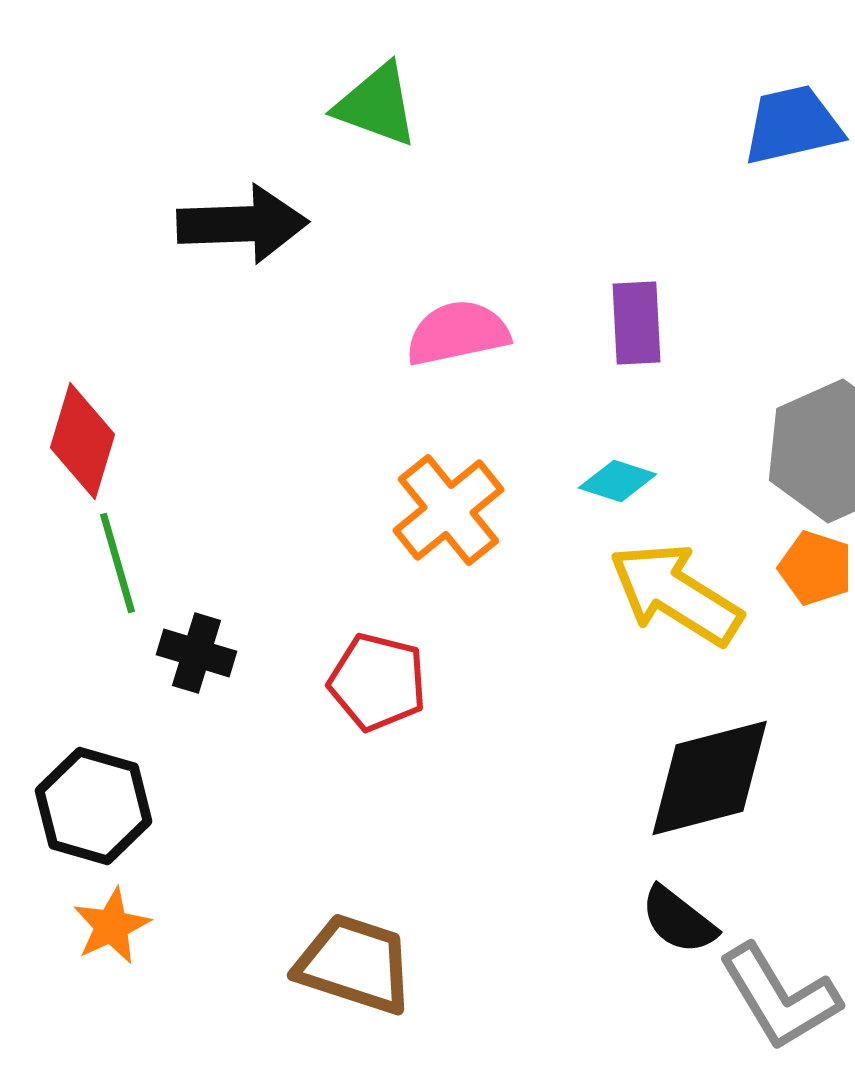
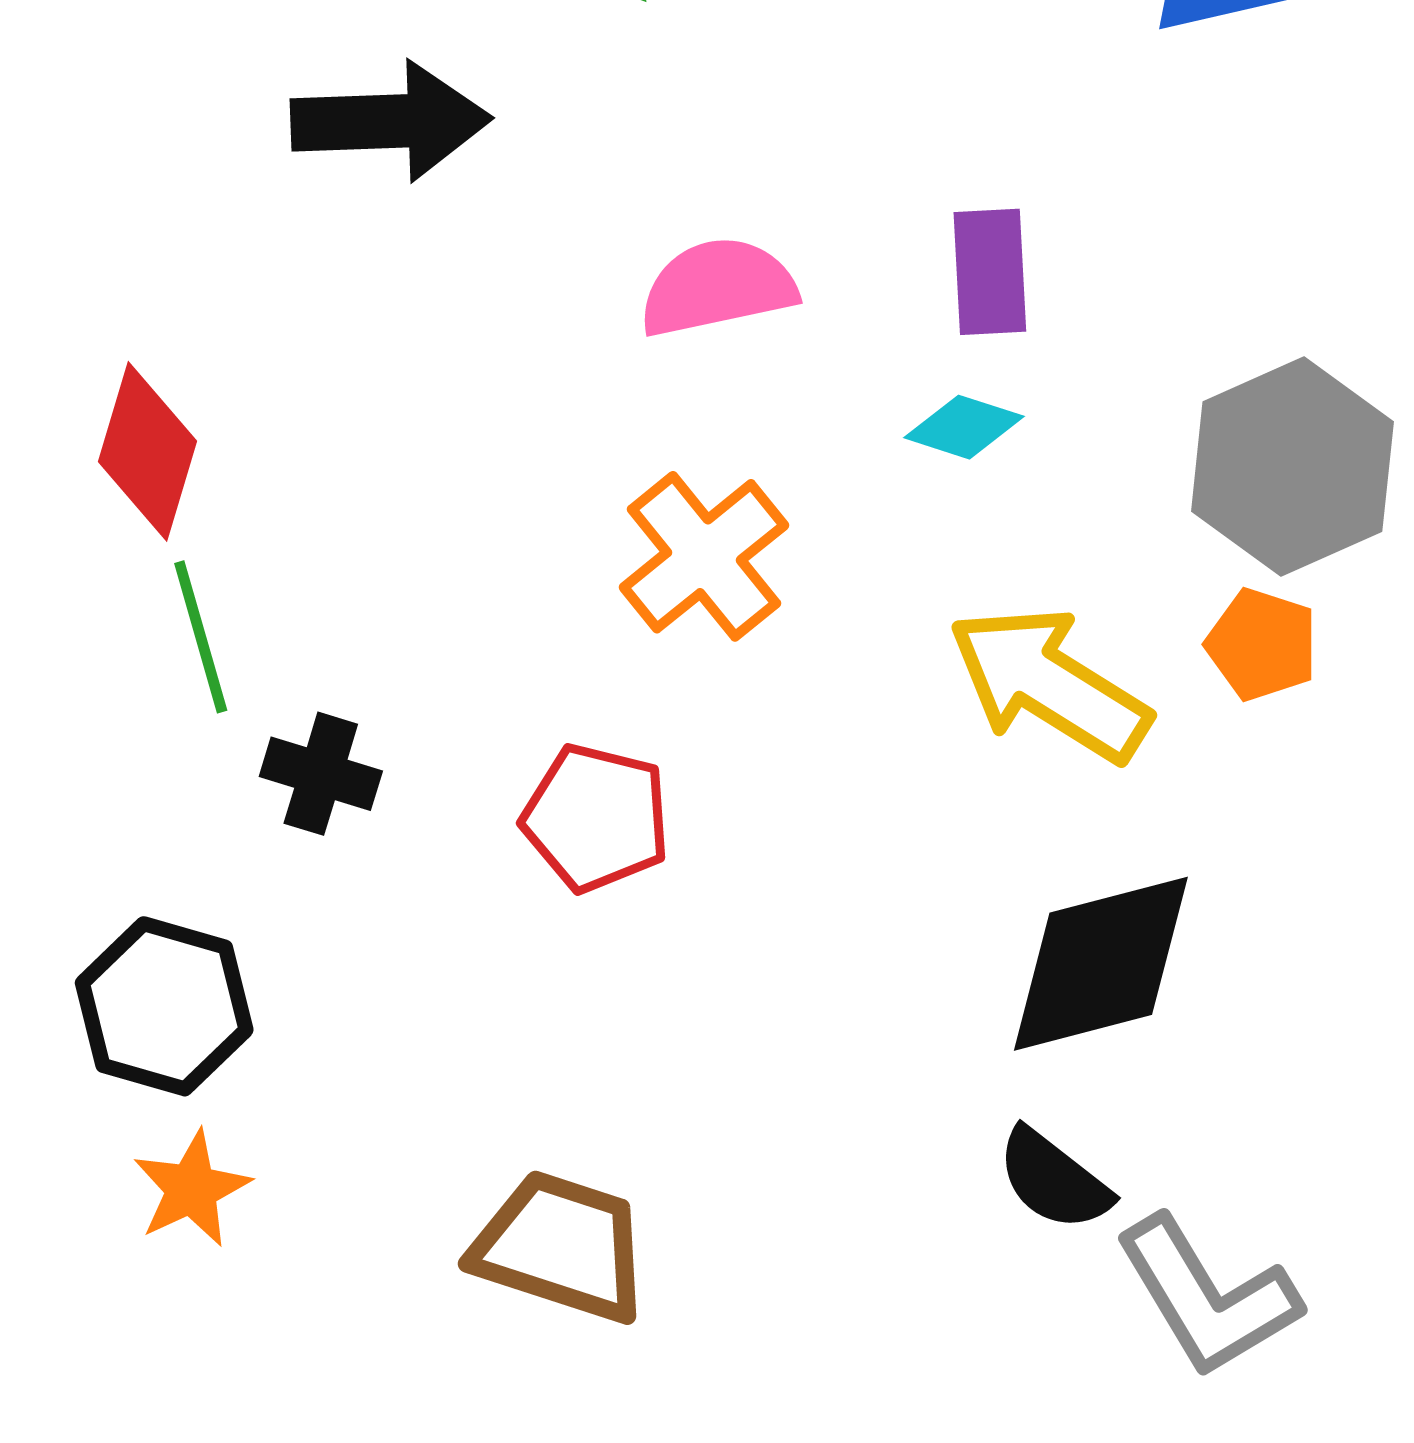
cyan diamond: (618, 481) -> (964, 427), moved

